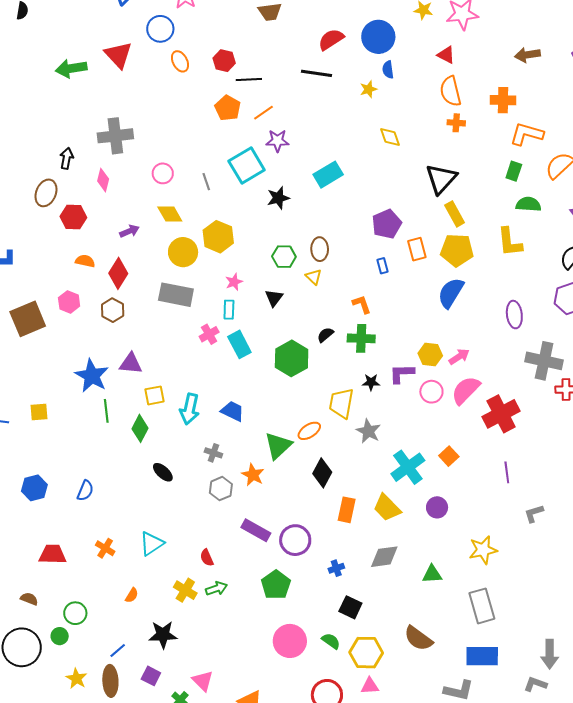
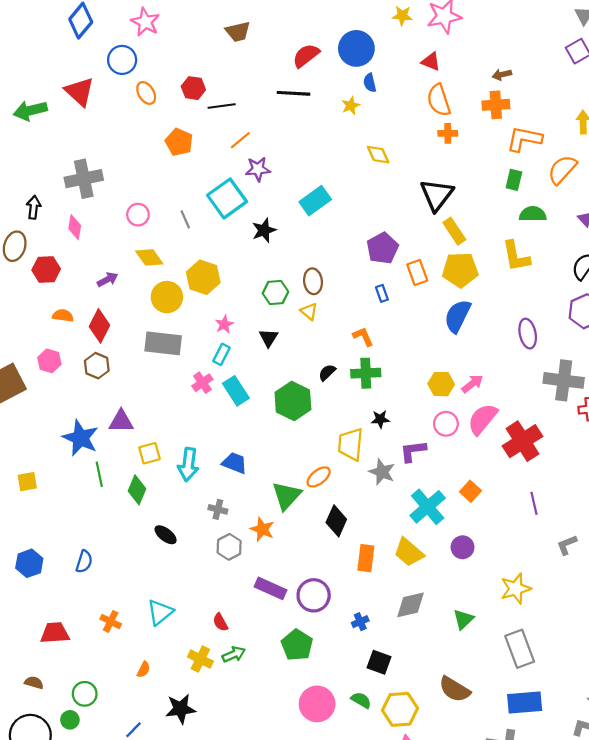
brown arrow: (527, 55) -> (502, 75), moved, size x0.7
orange pentagon: (228, 108) -> (179, 142), moved
cyan rectangle: (229, 310) -> (221, 354), turned 30
purple L-shape: (402, 373) -> (413, 451), moved
green triangle: (432, 574) -> (463, 619), turned -35

